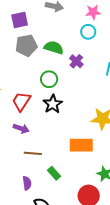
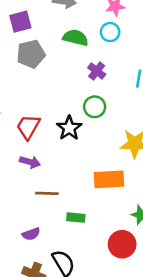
green semicircle: (54, 48) -> (76, 38), moved
green circle: (49, 79) -> (95, 107), moved
green rectangle: (54, 173) -> (76, 218), turned -40
purple semicircle: (27, 183) -> (31, 234), moved, turned 80

